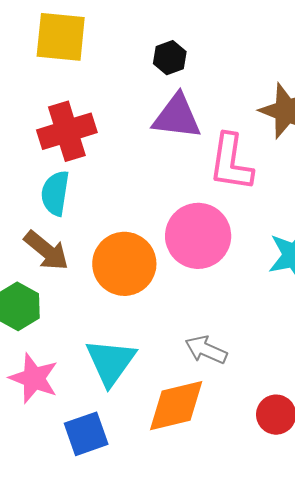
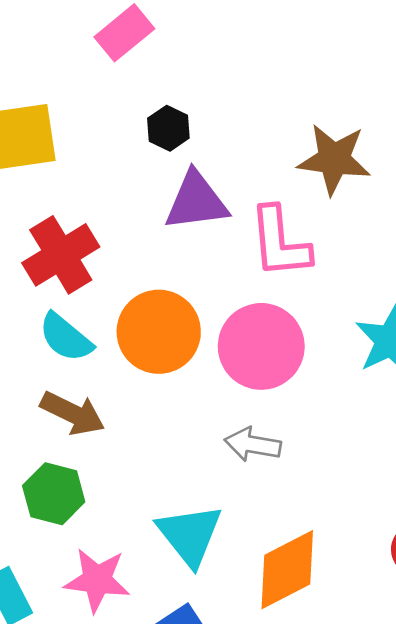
cyan semicircle: (55, 193) -> (66, 337), turned -45
orange circle: (124, 264) -> (159, 332), moved
gray arrow: (206, 350) -> (253, 445), moved

